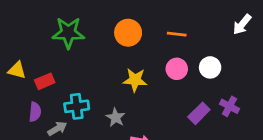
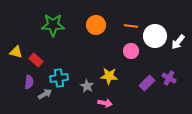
white arrow: (242, 24) -> (178, 42), moved
white circle: (210, 67) -> (155, 36), moved, size x1.5
yellow star: (135, 80) -> (109, 76), moved
red rectangle: (45, 81) -> (36, 60), turned 64

